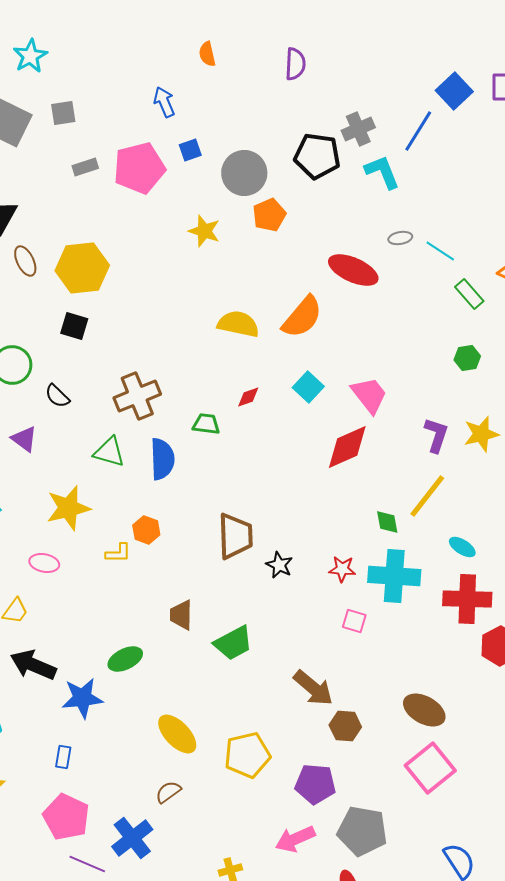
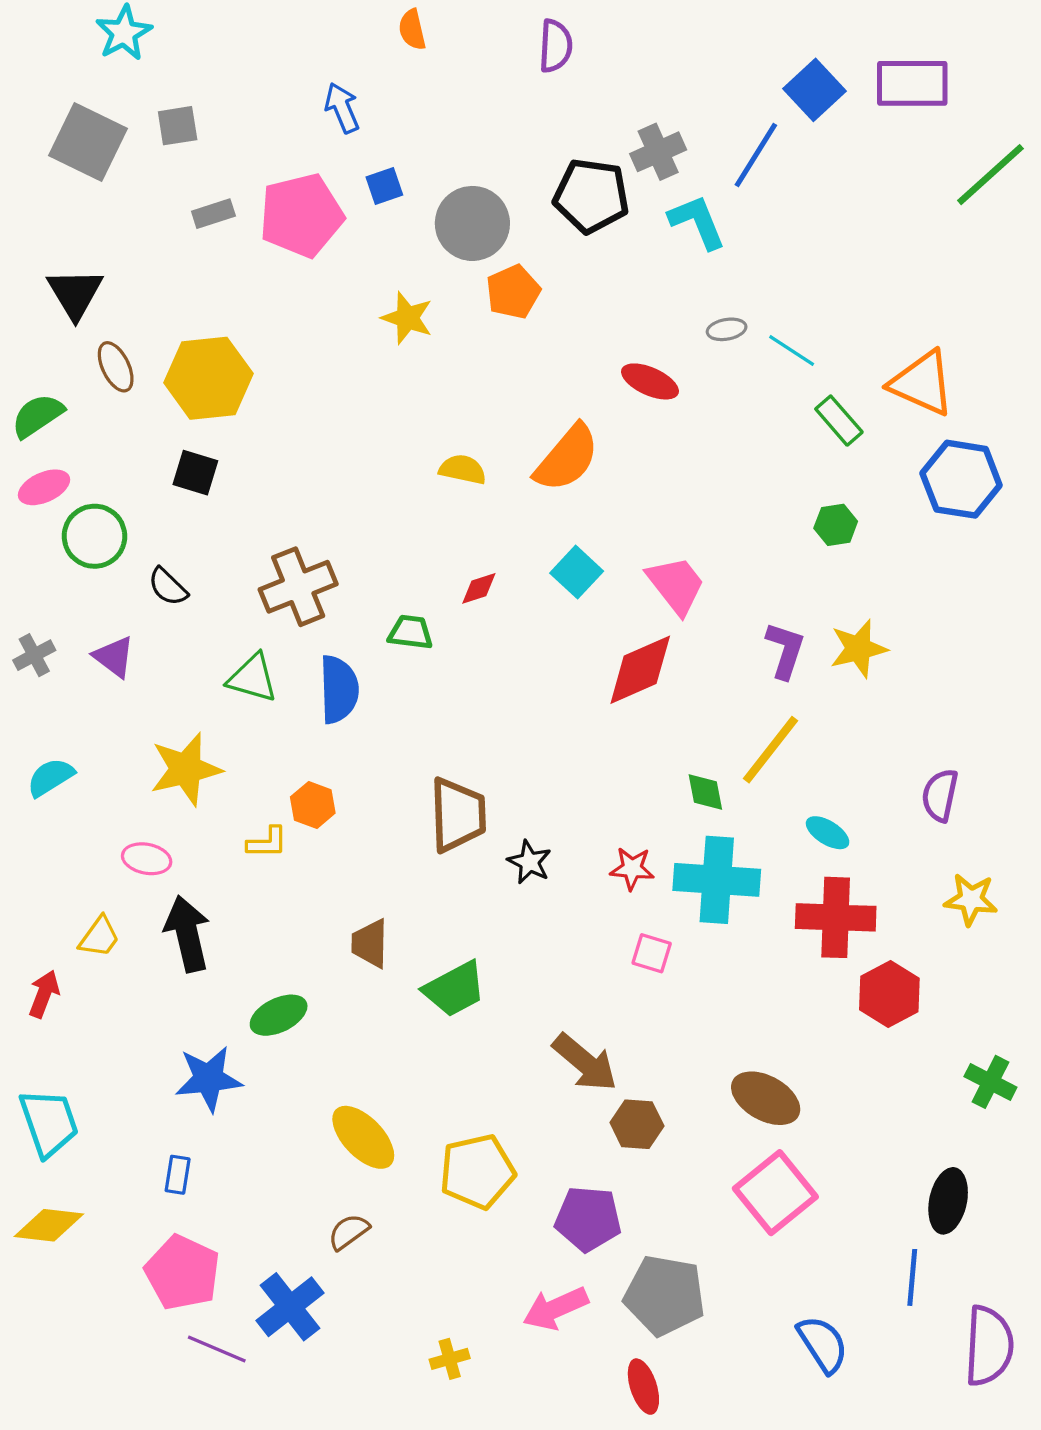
red ellipse: (353, 270) -> (650, 381), size x0.7
yellow semicircle: (238, 324) -> (463, 469), size x0.7
black arrow: (33, 665) -> (187, 934), moved, turned 54

